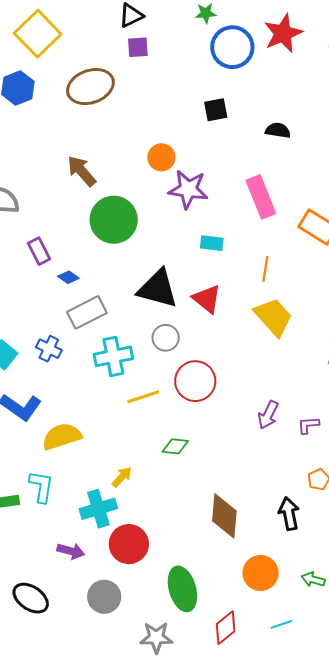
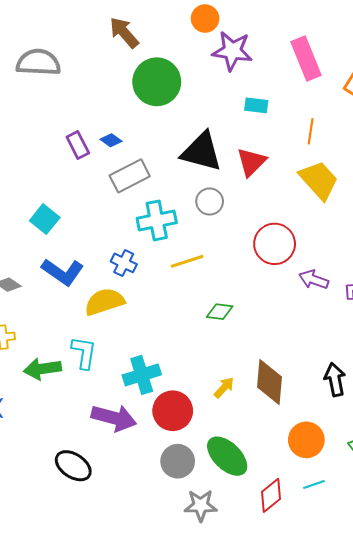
purple rectangle: (39, 251) -> (78, 145), moved
red triangle: (207, 299) -> (251, 162), turned 36
blue cross: (49, 349) -> (124, 263), moved
red circle: (195, 381) -> (275, 244), moved
purple arrow: (268, 415) -> (314, 280), turned 84
yellow arrow: (122, 477) -> (224, 388), moved
purple arrow: (71, 551) -> (114, 418), size x1.6
green ellipse: (182, 589) -> (227, 456), turned -30
gray circle: (104, 597) -> (178, 461), moved
cyan line: (281, 624) -> (314, 484), moved

